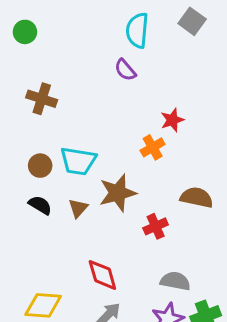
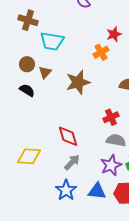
cyan trapezoid: (78, 161) -> (52, 41), moved
brown triangle: (78, 208) -> (45, 72), moved
red cross: (156, 226) -> (111, 117), moved

